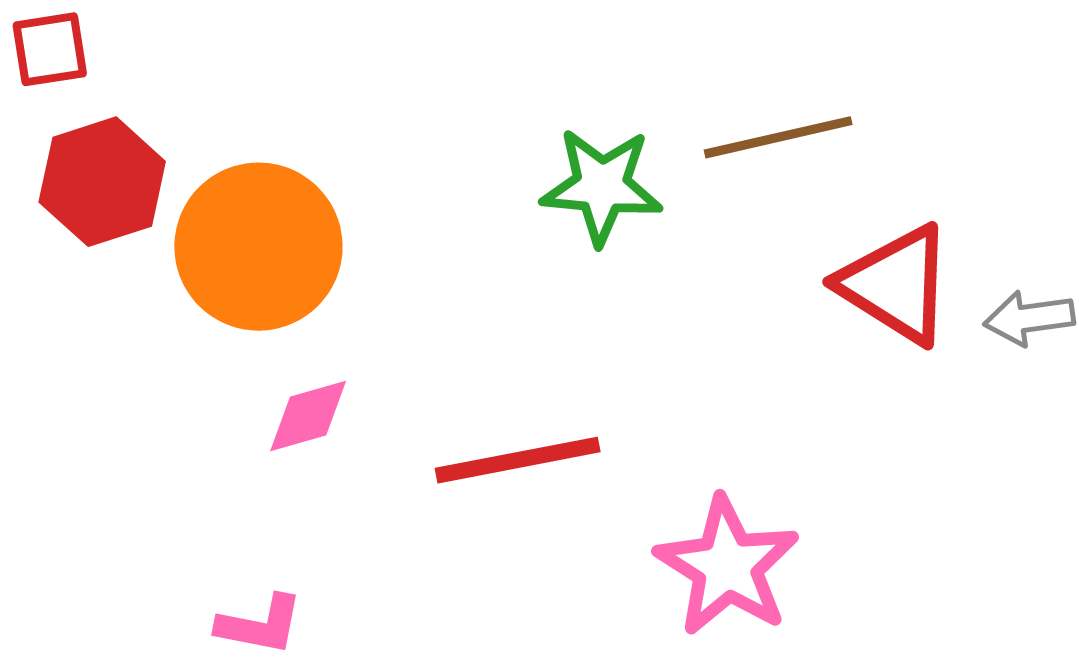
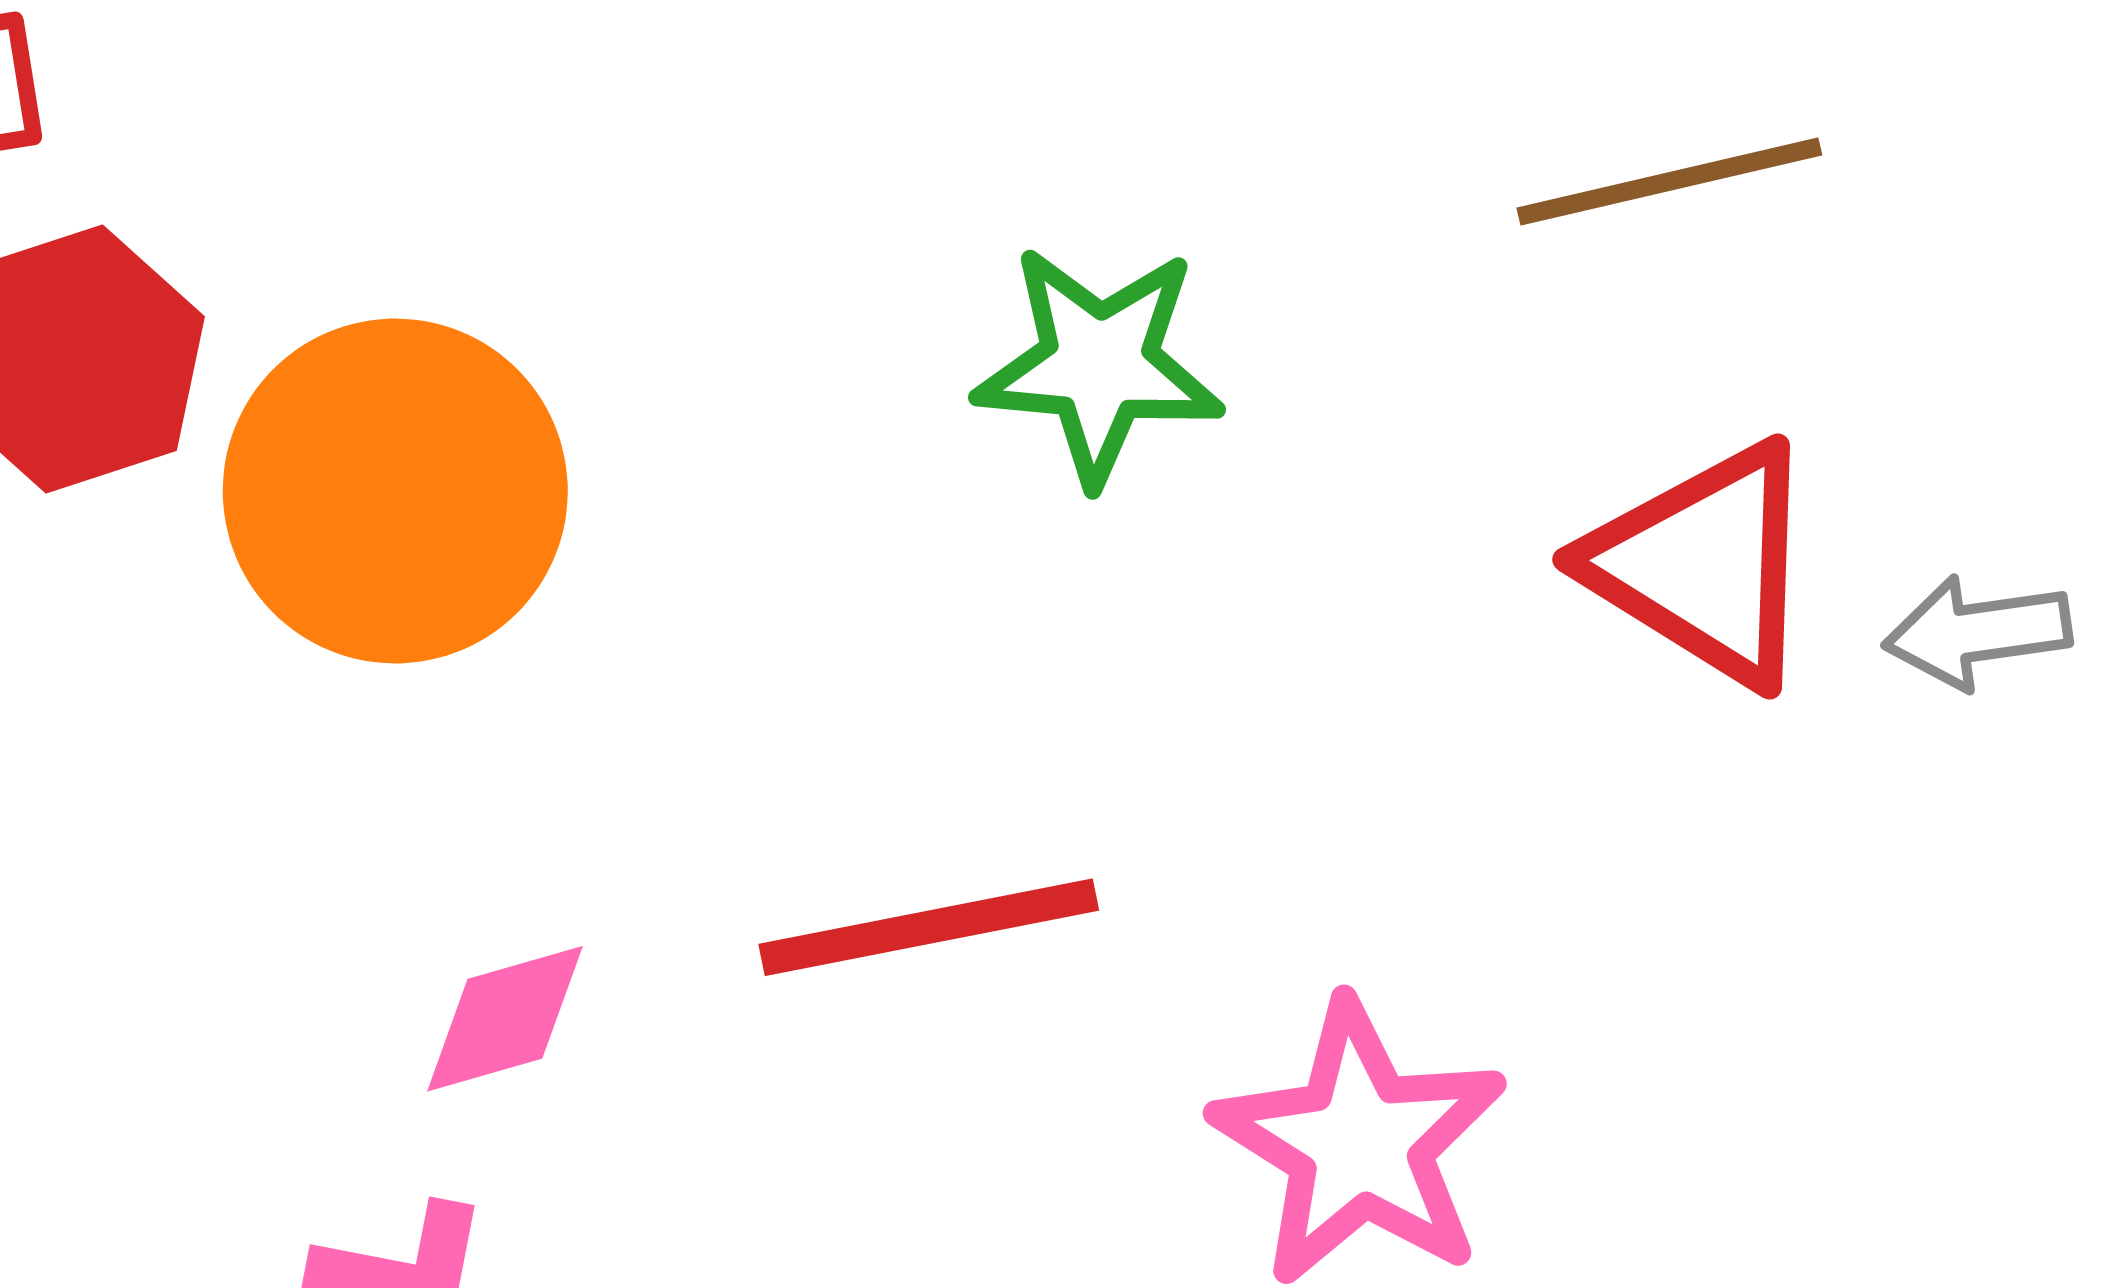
brown line: (778, 137) -> (1669, 181), moved
pink diamond: (308, 416) -> (505, 1019), moved

